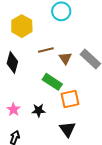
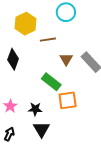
brown line: (46, 50) -> (48, 40), moved
black triangle: (67, 129) -> (41, 129), moved

